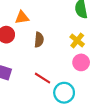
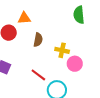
yellow cross: (77, 41) -> (62, 50), moved, turned -32

